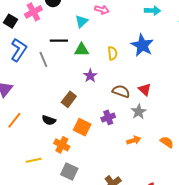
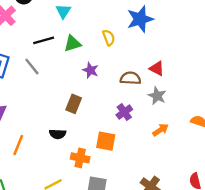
blue star: (142, 45) -> (140, 19), turned -30
orange square: (82, 127) -> (106, 141), moved

